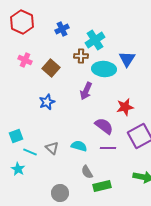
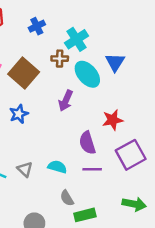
brown square: (51, 68) -> (24, 73), size x1.4
cyan ellipse: (104, 69) -> (87, 74), turned 45
purple semicircle: (104, 126) -> (87, 143), turned -144

